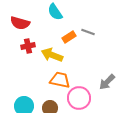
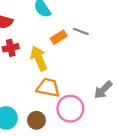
yellow arrow: (52, 55) -> (39, 58), turned 45

